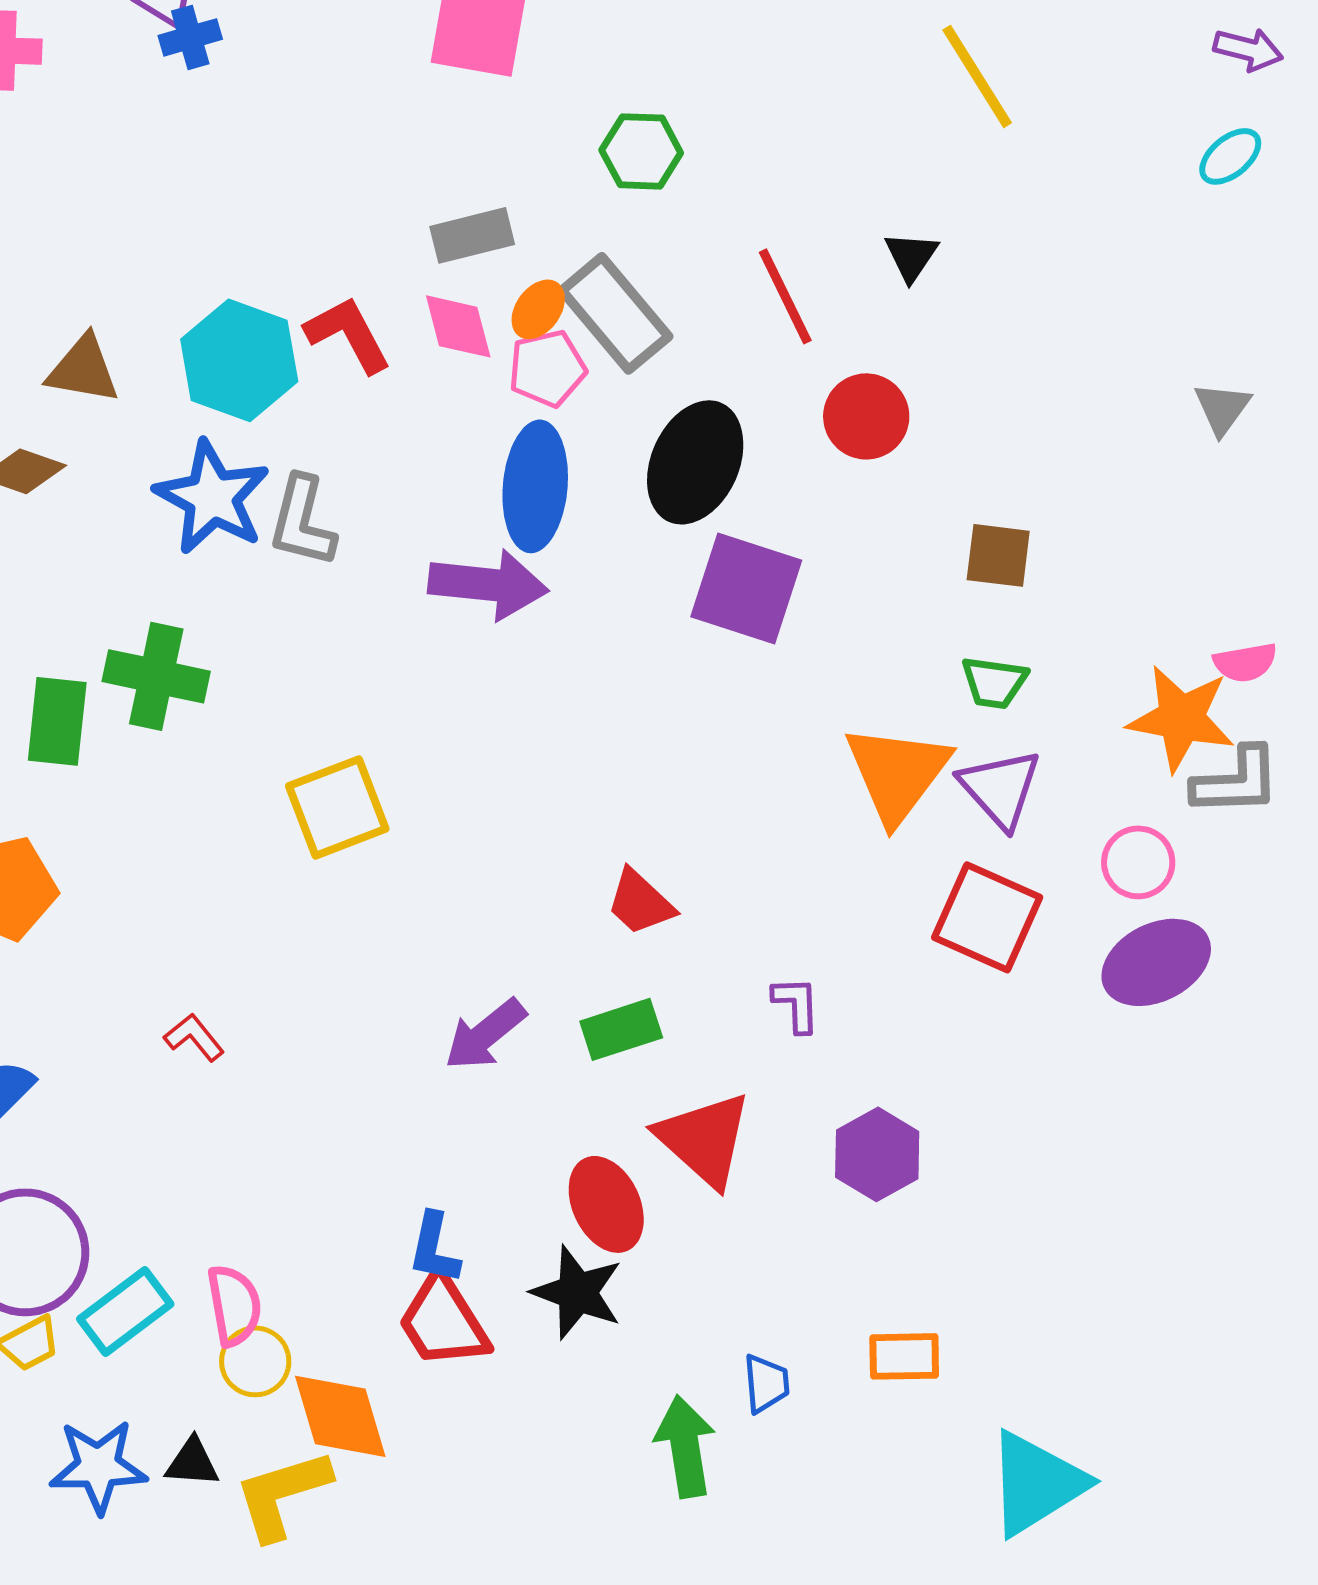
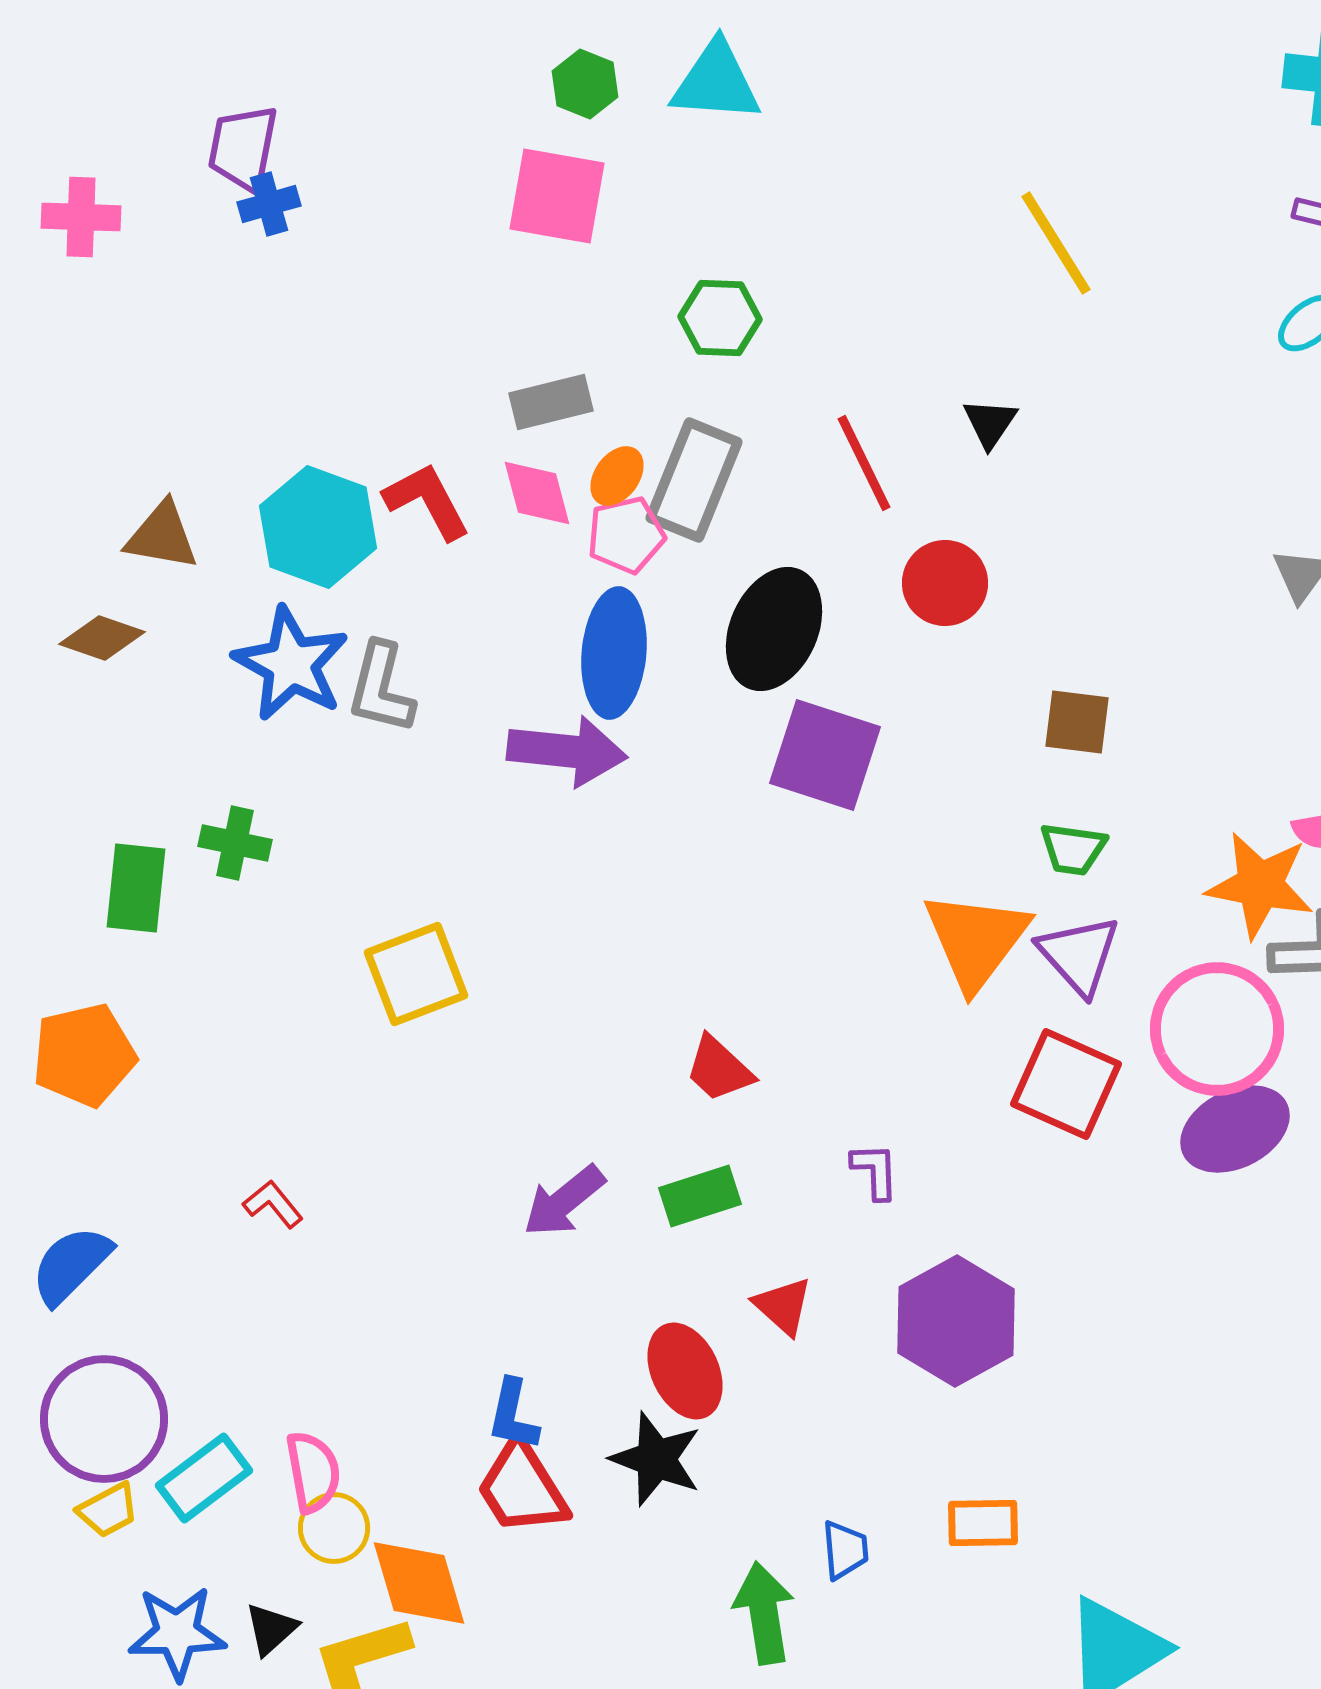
gray rectangle: (615, 313) -> (694, 480), turned 62
green cross: (156, 676) -> (235, 843), size x0.7
pink circle: (1138, 862) -> (1217, 1029), size x1.8
red triangle: (704, 1139) -> (783, 1306), size x0.6
purple hexagon: (877, 1154) -> (956, 1321), size x1.4
black triangle: (192, 1462) -> (271, 1629), turned -46

